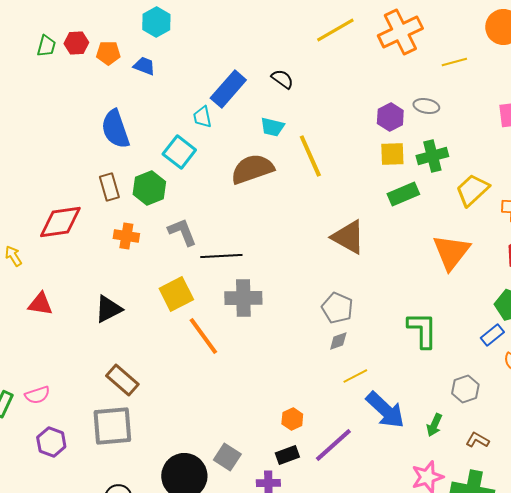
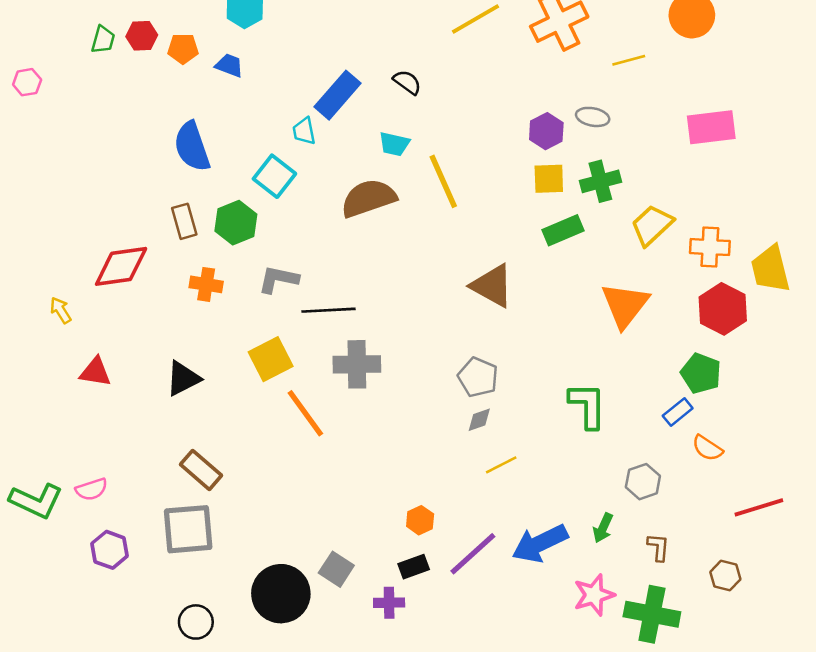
gray L-shape: (182, 232) -> (278, 279), turned -56
blue arrow: (385, 410) -> (540, 543), moved, turned 111
brown L-shape: (477, 440) -> (658, 547), turned 65

